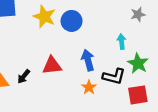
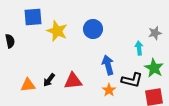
gray star: (138, 14) -> (155, 33), moved
yellow star: (44, 17) -> (57, 31), moved
red triangle: (52, 66) -> (73, 81), moved

